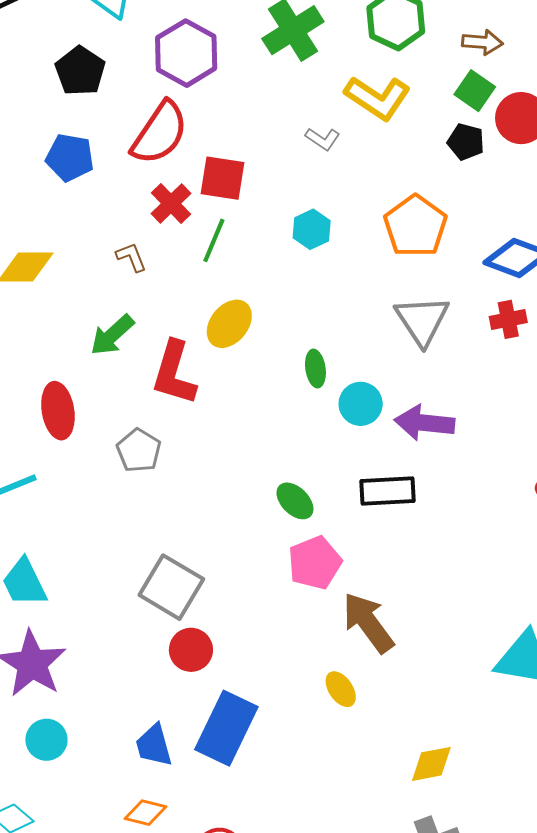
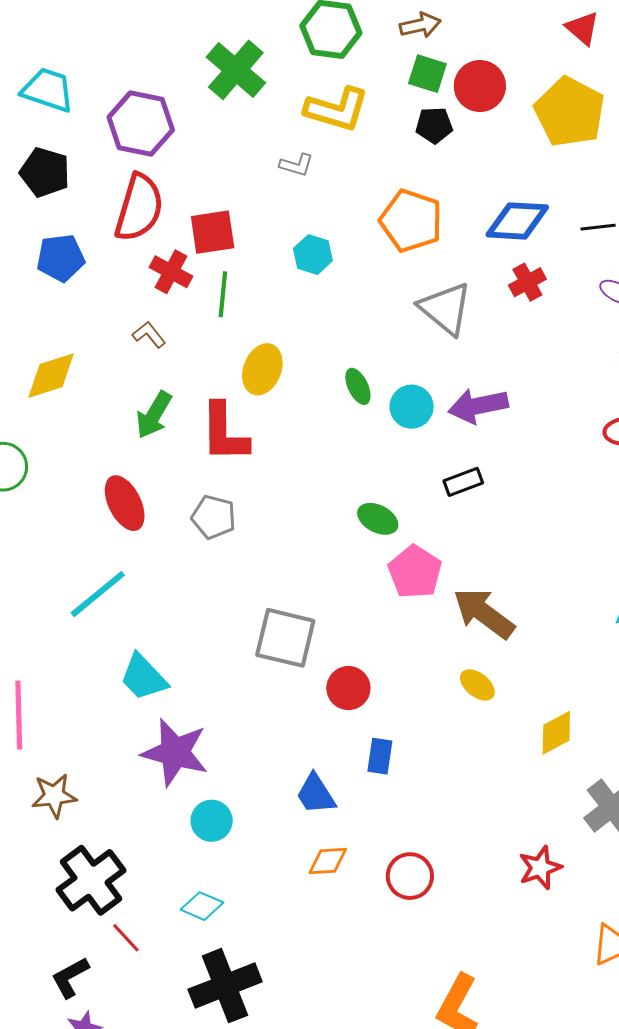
black rectangle: (388, 491) -> (463, 482), size x0.7
red circle: (191, 650) -> (348, 688), moved
blue rectangle: (226, 728) -> (380, 756), size x0.5
yellow diamond: (431, 764) -> (556, 733), moved

